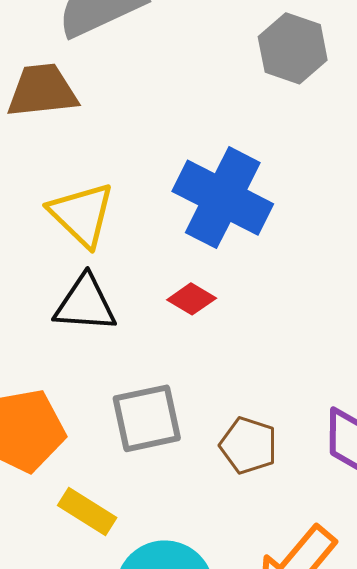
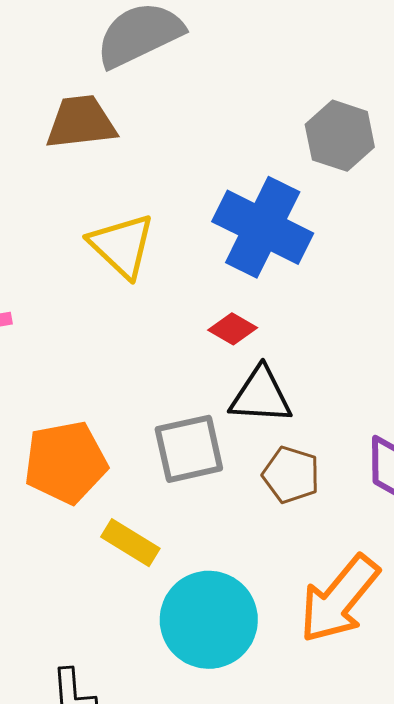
gray hexagon: (293, 48) -> (340, 136), moved
black triangle: (85, 304) -> (261, 395), moved

